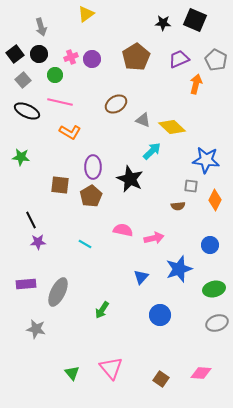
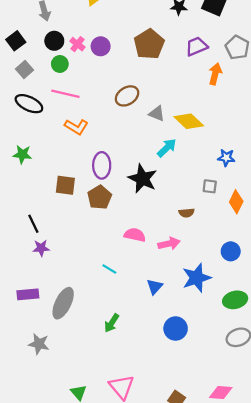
black circle: (39, 54) -> (54, 41), moved
pink cross: (71, 57) -> (77, 44), turned -32
blue star: (206, 160) -> (226, 158), size x0.6
brown semicircle: (178, 206) -> (187, 213), moved
cyan line: (85, 244) -> (109, 269), moved

